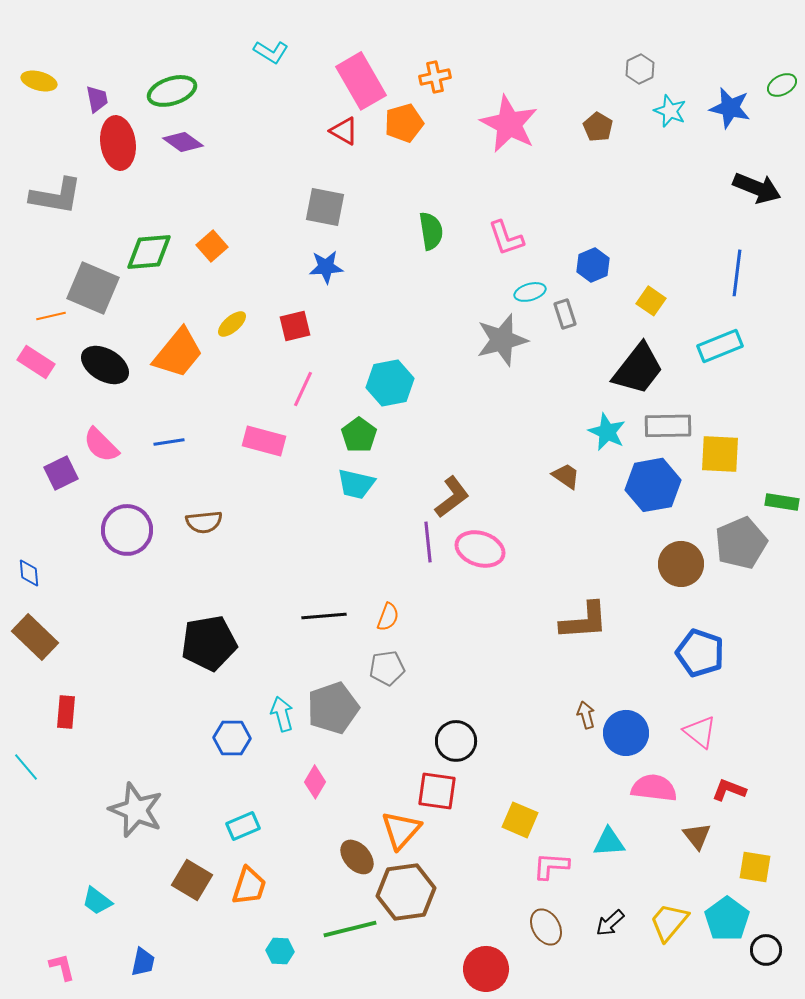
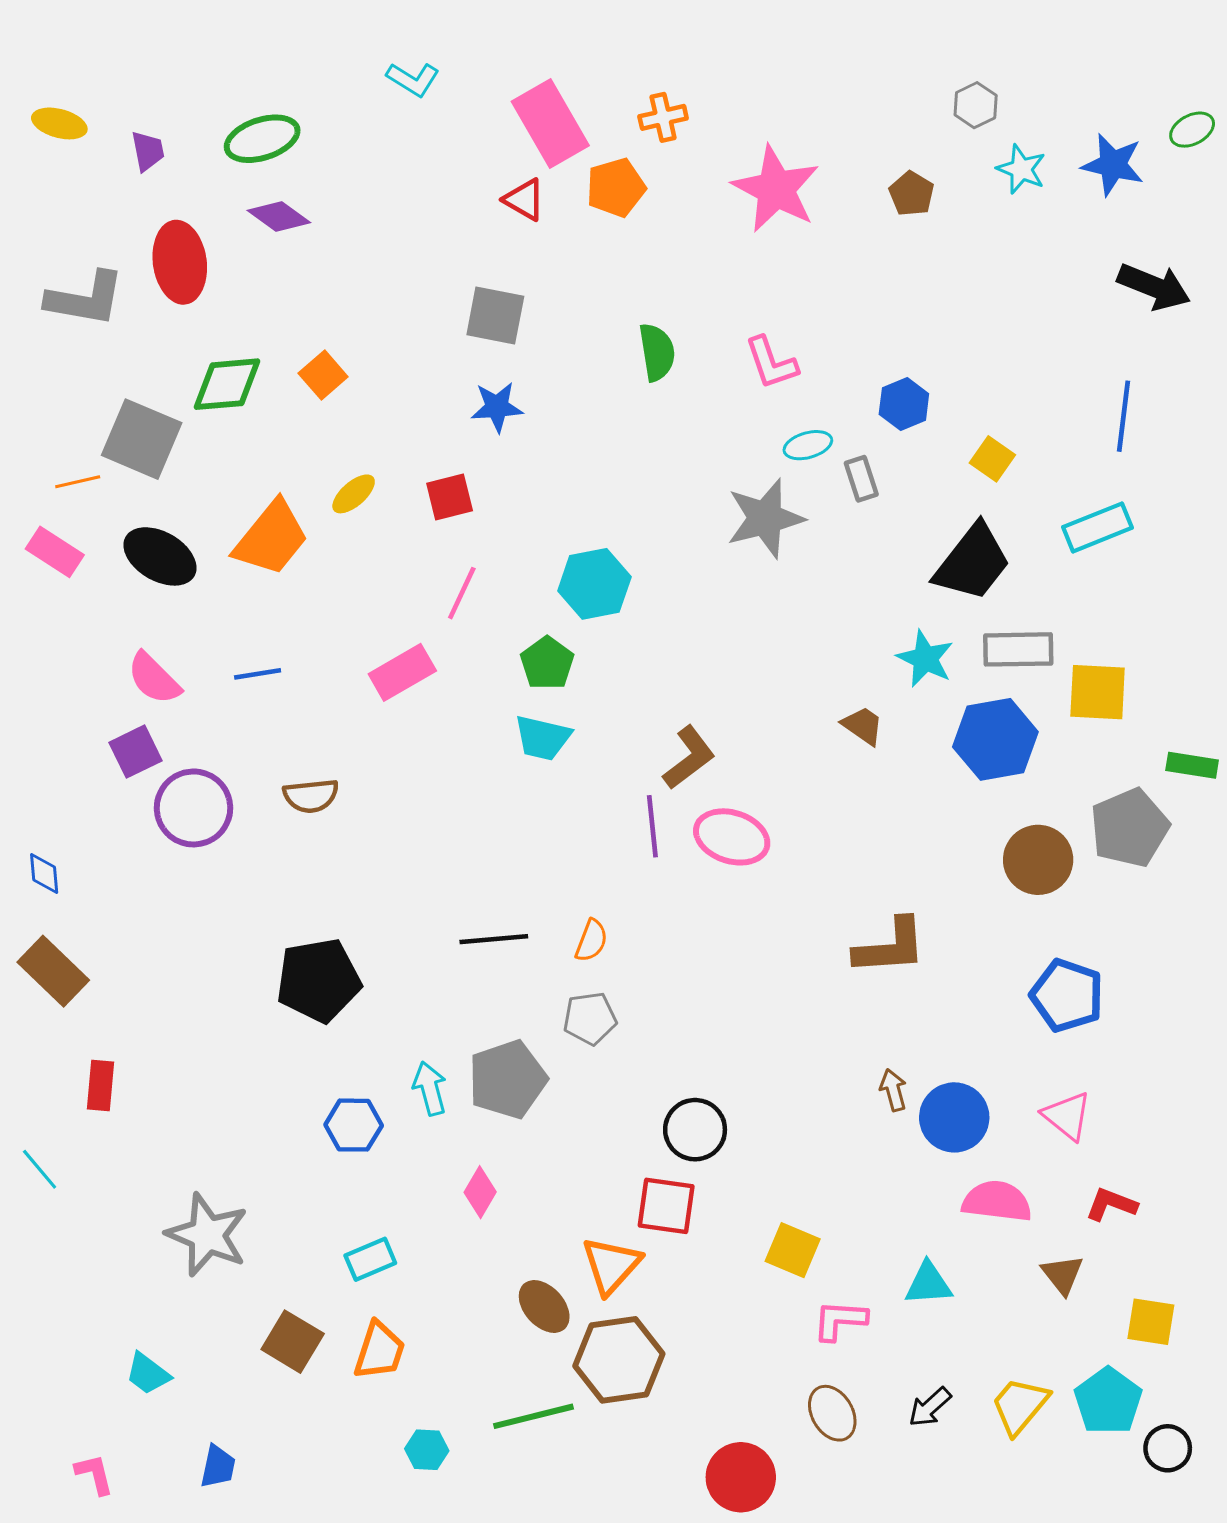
red ellipse: (118, 143) -> (180, 262), moved
pink rectangle: (264, 441) -> (402, 672), turned -45
purple square: (61, 473) -> (136, 752), moved

